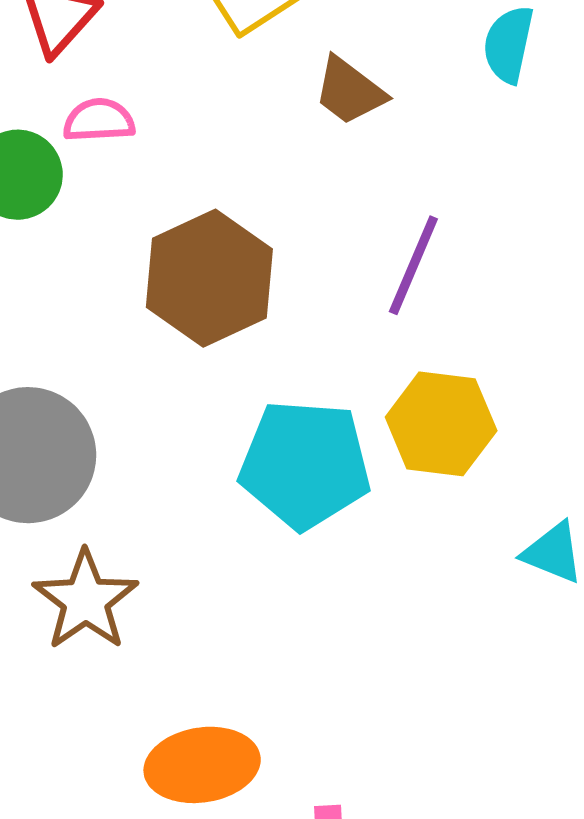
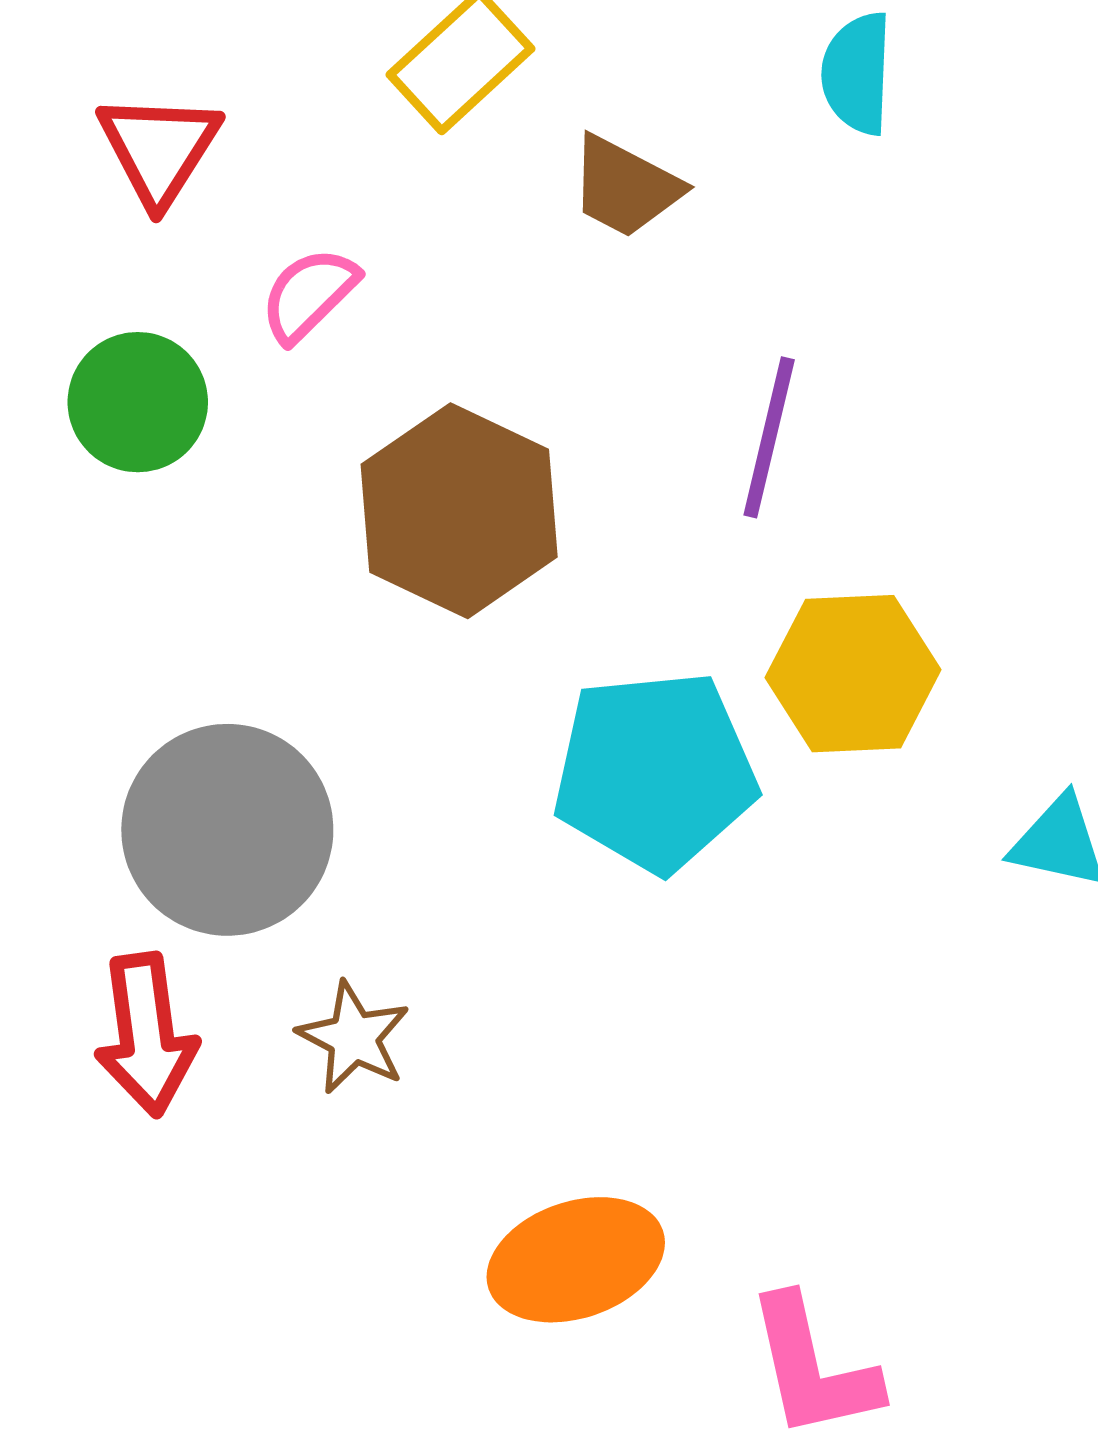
pink semicircle: (99, 120) -> (309, 295), moved, turned -32
brown star: (86, 600) -> (354, 1038), size x0.7

